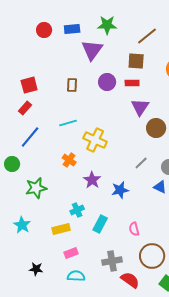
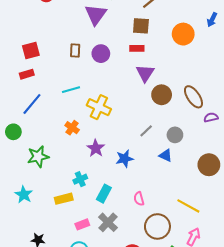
purple circle: (107, 82) -> (101, 54), moved
red rectangle: (25, 108) -> (27, 74), turned 32
pink rectangle: (71, 253) -> (82, 224), moved
gray cross: (112, 261) -> (108, 222), moved, turned -36

